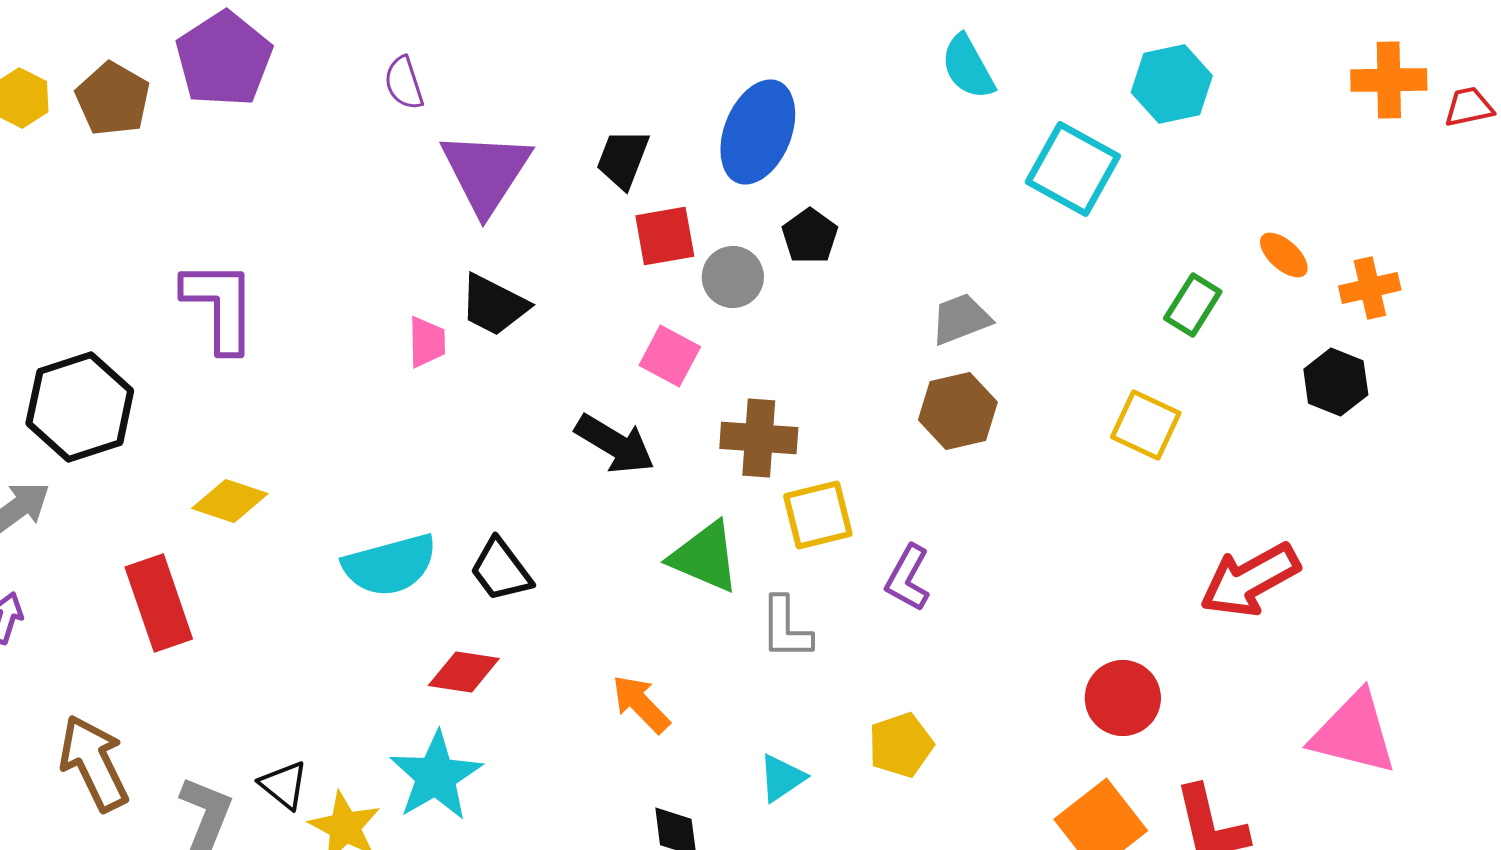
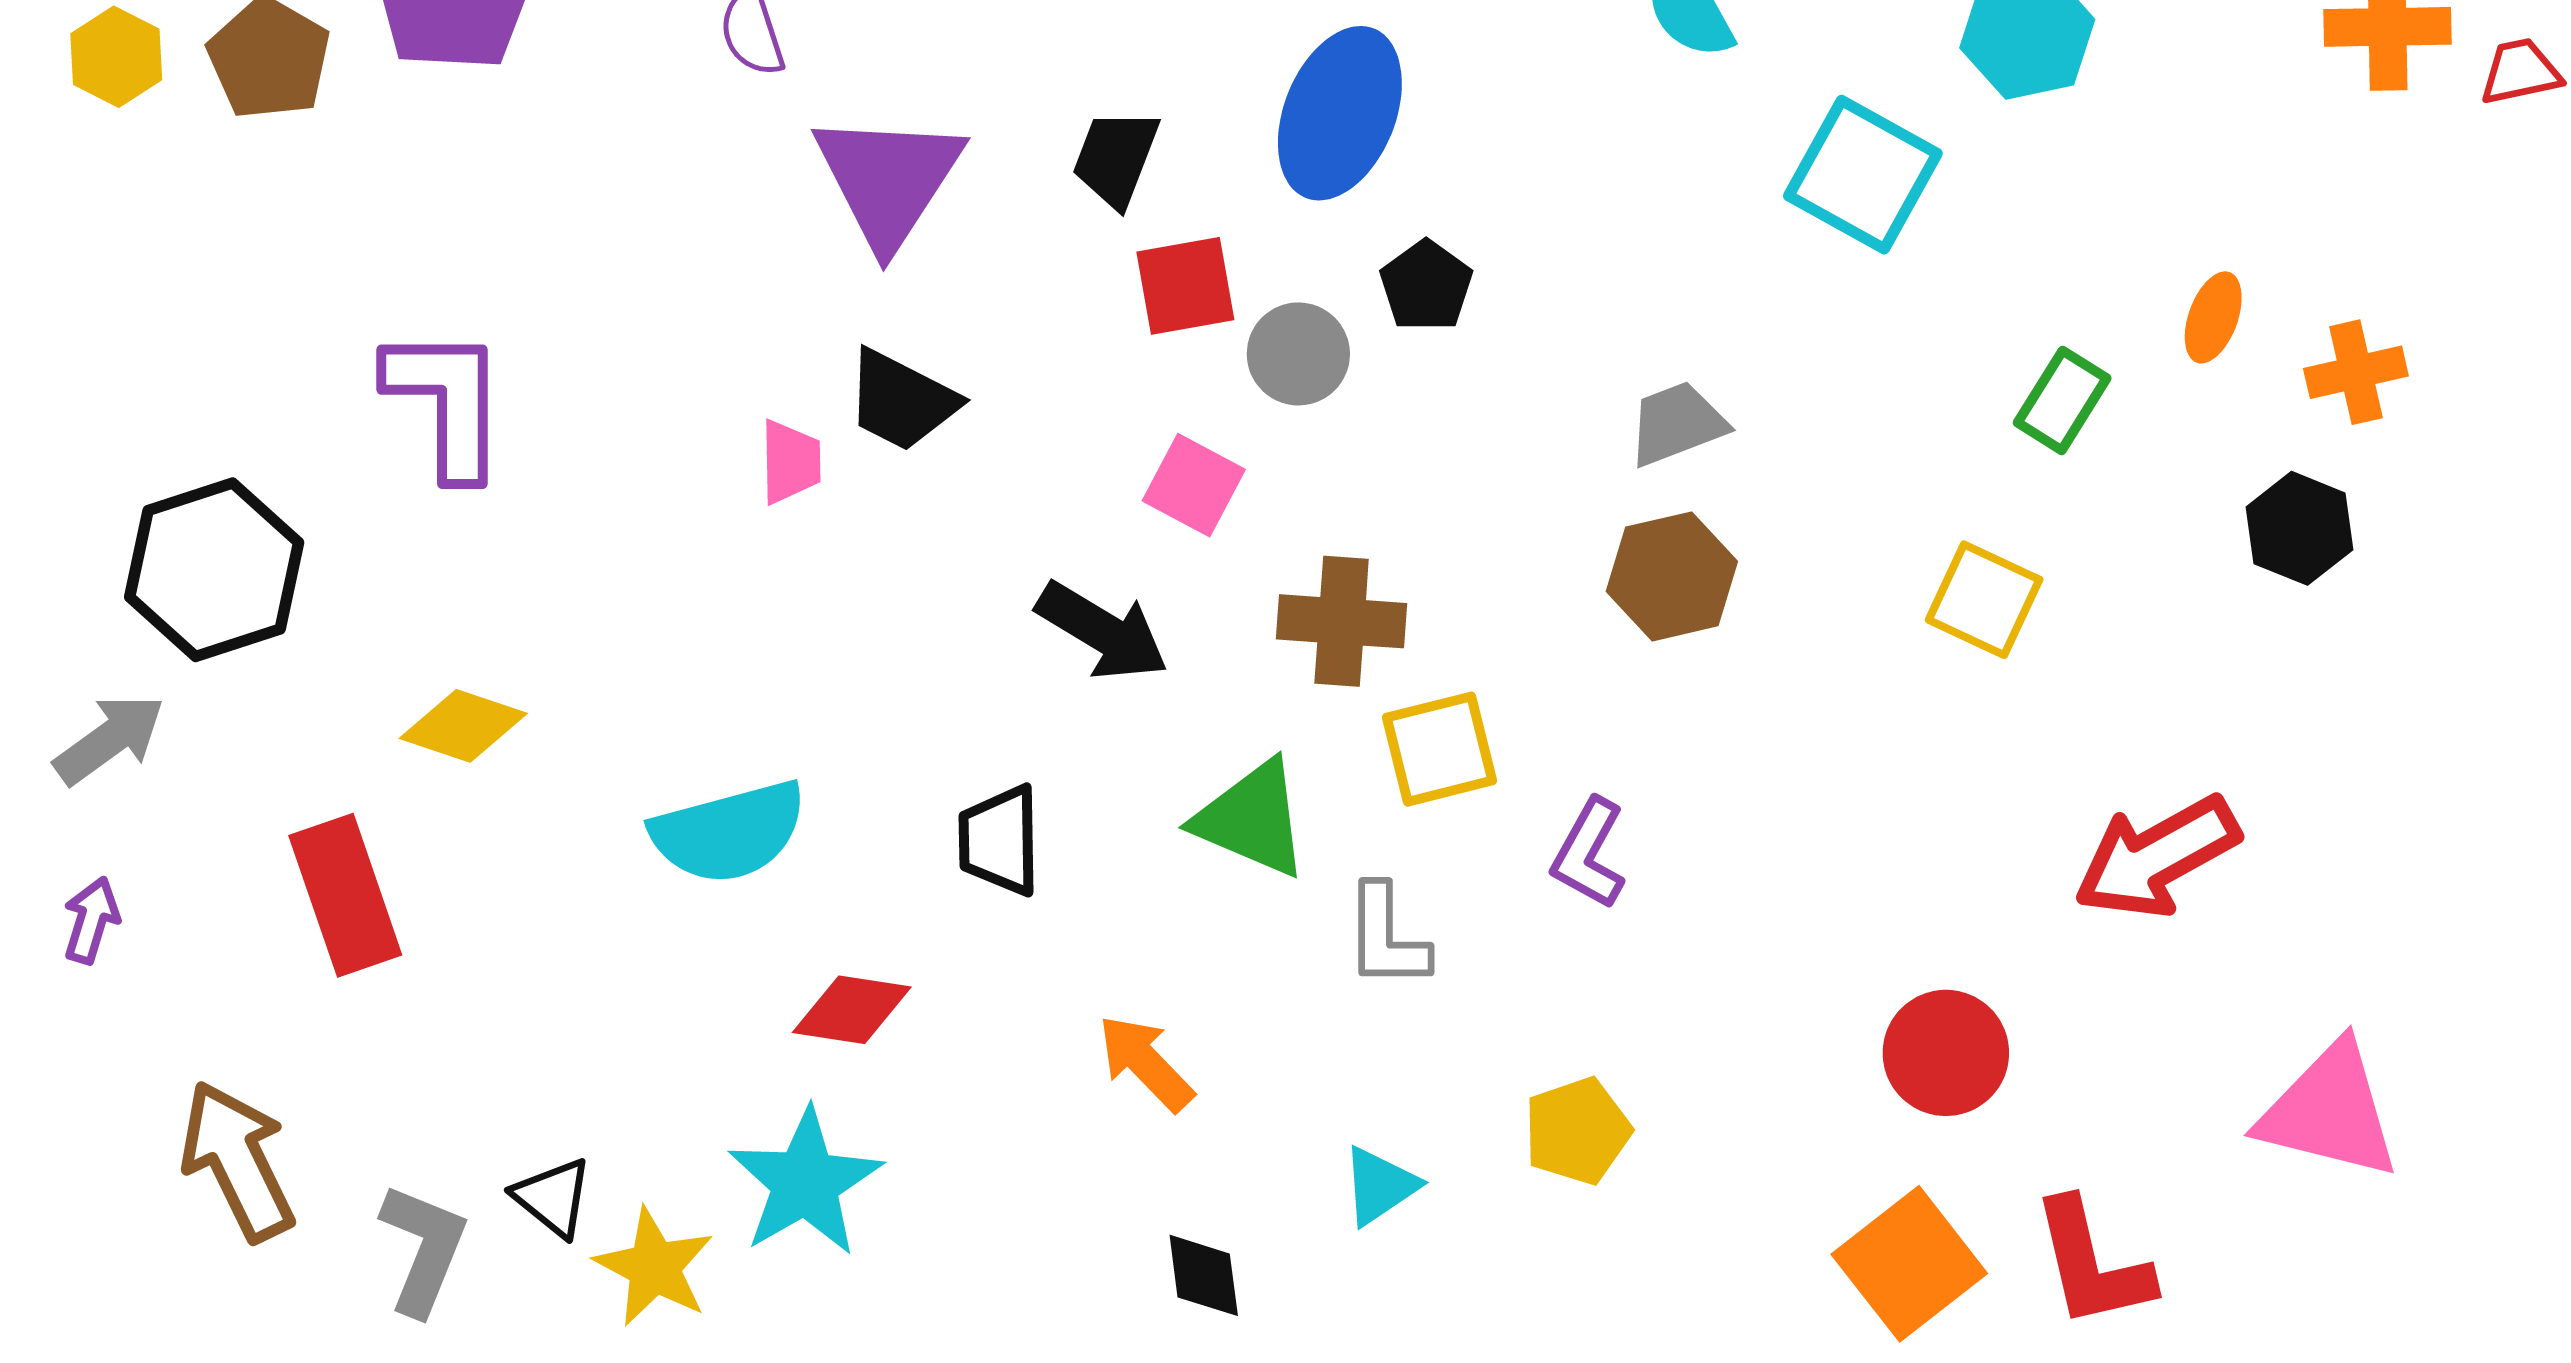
orange ellipse: (1284, 255) -> (2213, 317), turned 68
black trapezoid: (501, 570) -> (999, 840), moved, turned 36

